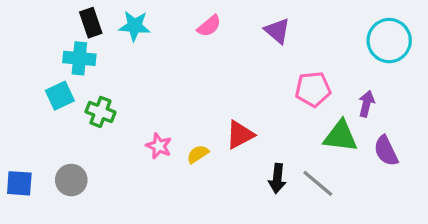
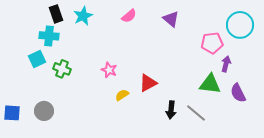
cyan star: (135, 26) -> (83, 16), turned -30
pink pentagon: (313, 89) -> (212, 43), moved
pink star: (159, 146) -> (109, 70), moved

